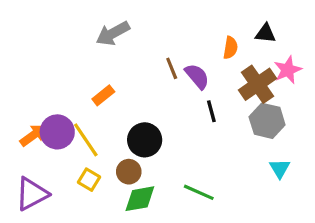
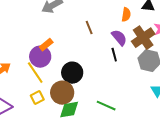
purple semicircle: (197, 76) -> (119, 38), moved
purple circle: (57, 132) -> (40, 57), moved
brown circle: (129, 172) -> (62, 93), size x1.5
yellow square: (89, 180) -> (37, 98), turned 32

